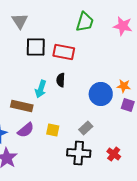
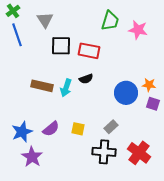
pink star: (123, 26) -> (138, 30), moved
black semicircle: (61, 80) -> (86, 79), turned -112
brown rectangle: (22, 106) -> (42, 86), moved
red cross: (114, 154) -> (139, 153), size x1.6

